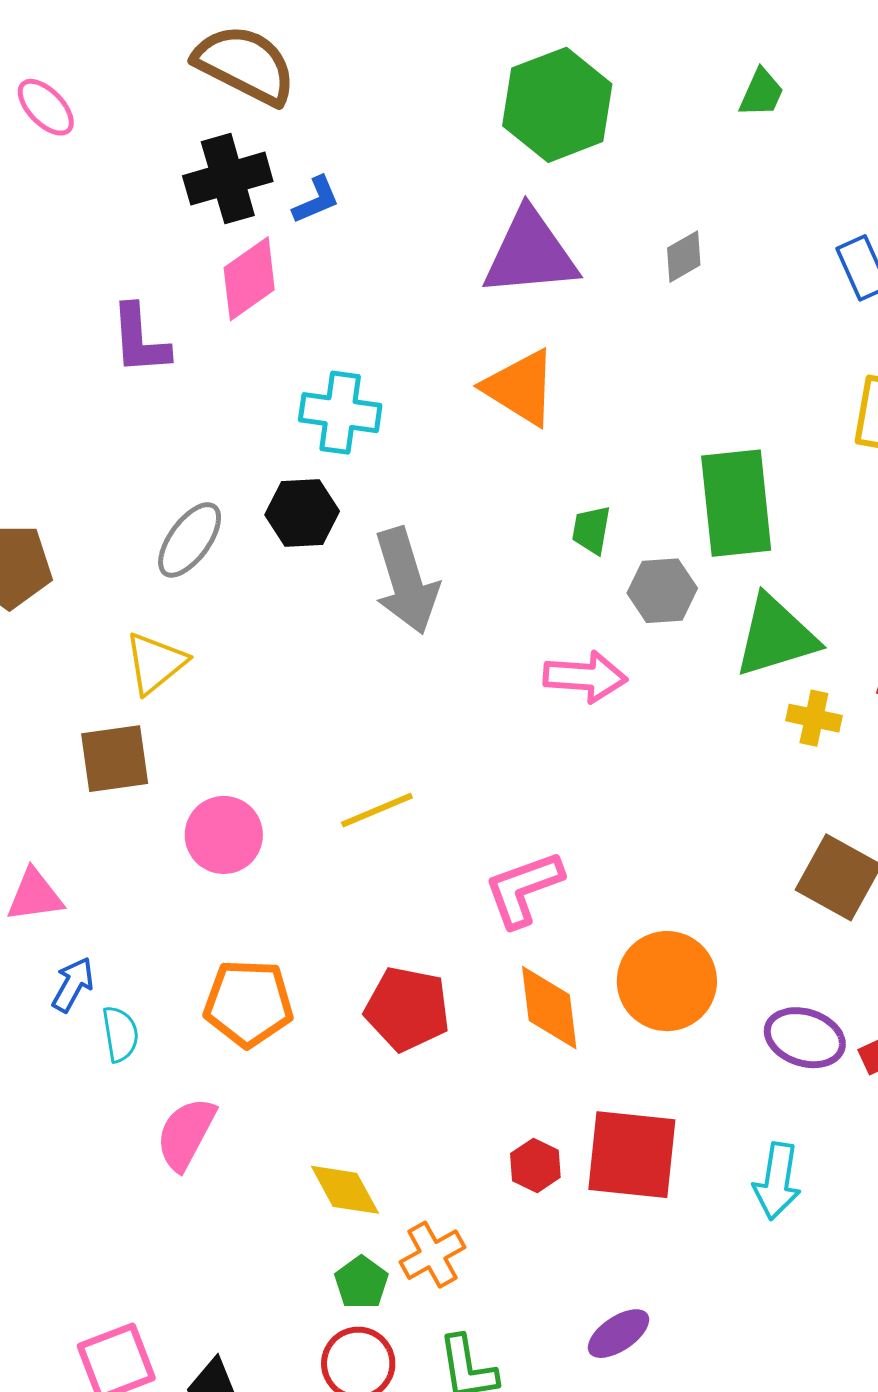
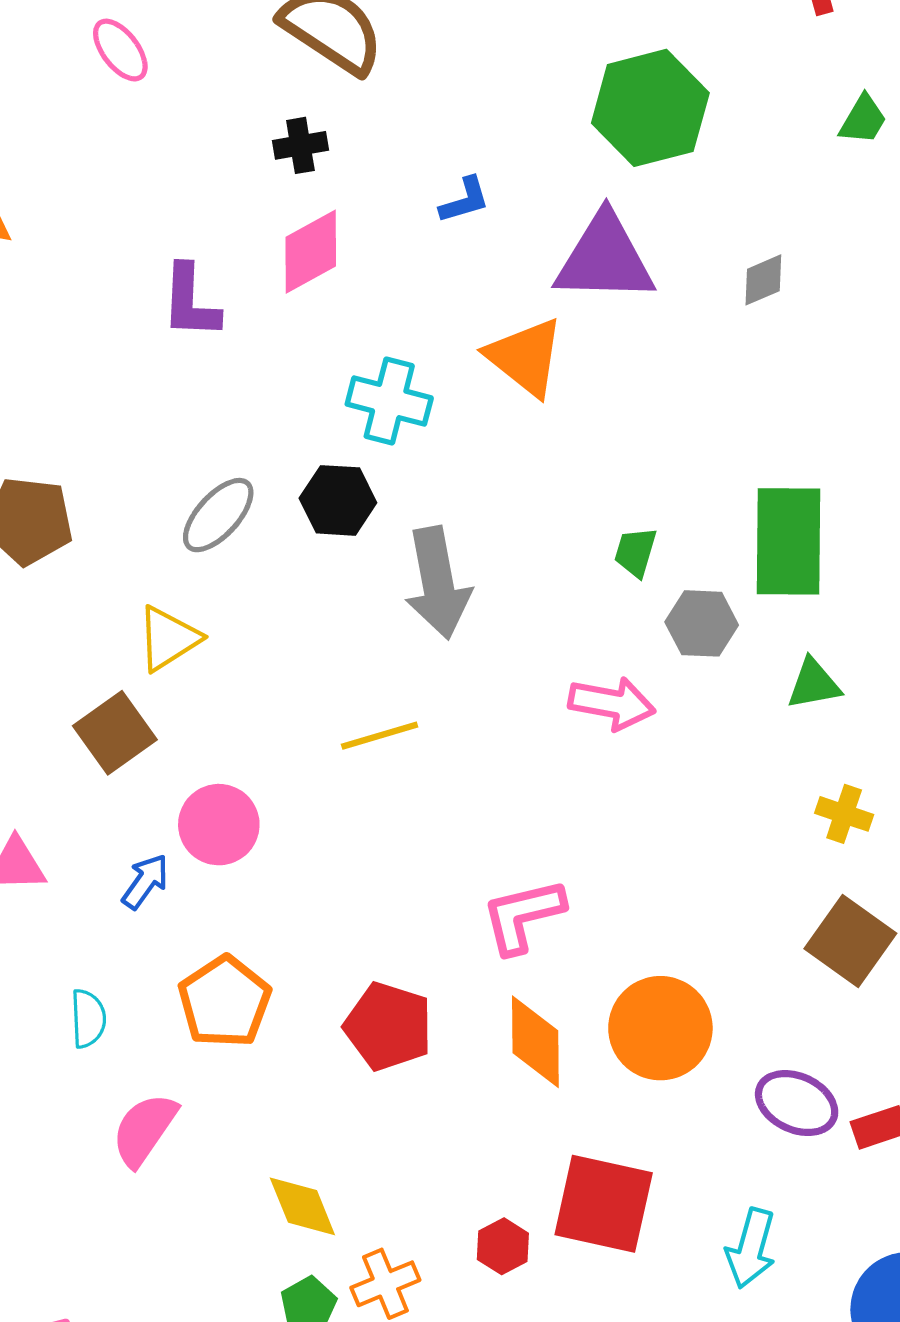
black cross: (228, 179) -> (300, 145), size x0.6
blue L-shape: (316, 200) -> (465, 200), moved
orange triangle: (520, 387) -> (525, 357), moved
green triangle: (776, 636) -> (814, 684), size x0.6
yellow cross: (814, 718) -> (844, 814), moved
brown square: (115, 759) -> (115, 733), turned -34
yellow line: (377, 810) -> (380, 736), moved
blue arrow: (73, 984) -> (145, 882), moved
orange pentagon: (248, 1003) -> (225, 1002), turned 30
red hexagon: (535, 1165) -> (503, 1246), moved

